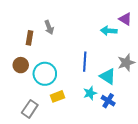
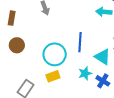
brown rectangle: (29, 38) -> (12, 18), moved
cyan circle: (45, 74) -> (55, 54), moved

